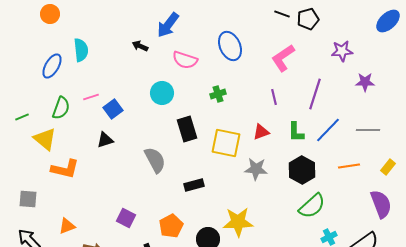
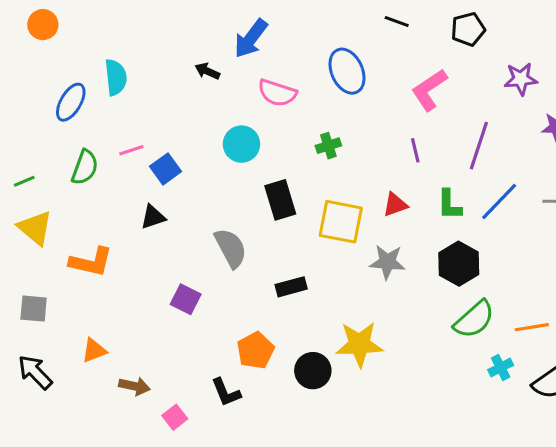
orange circle: (50, 14) -> (43, 25), moved
black line: (282, 14) -> (397, 21), moved
yellow triangle: (45, 139) -> (35, 228), moved
orange line: (349, 166) -> (532, 327), moved
purple square: (126, 218) -> (186, 299), moved

